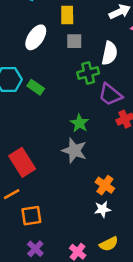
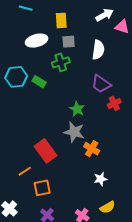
white ellipse: (36, 37) -> (37, 41), turned 45
green cross: (88, 73) -> (61, 62), moved
red rectangle: (22, 162) -> (46, 151), moved
orange cross: (105, 185) -> (92, 149), moved

